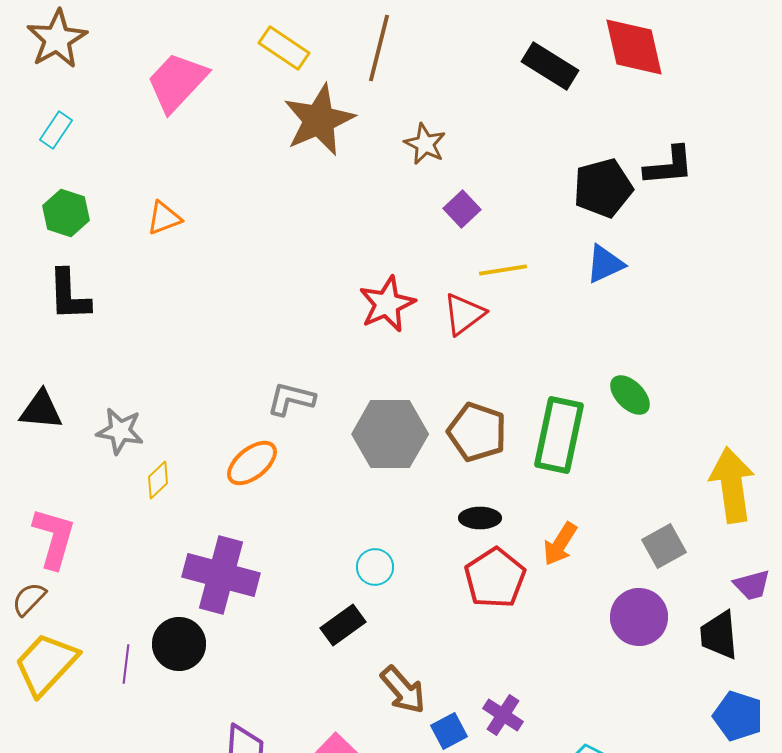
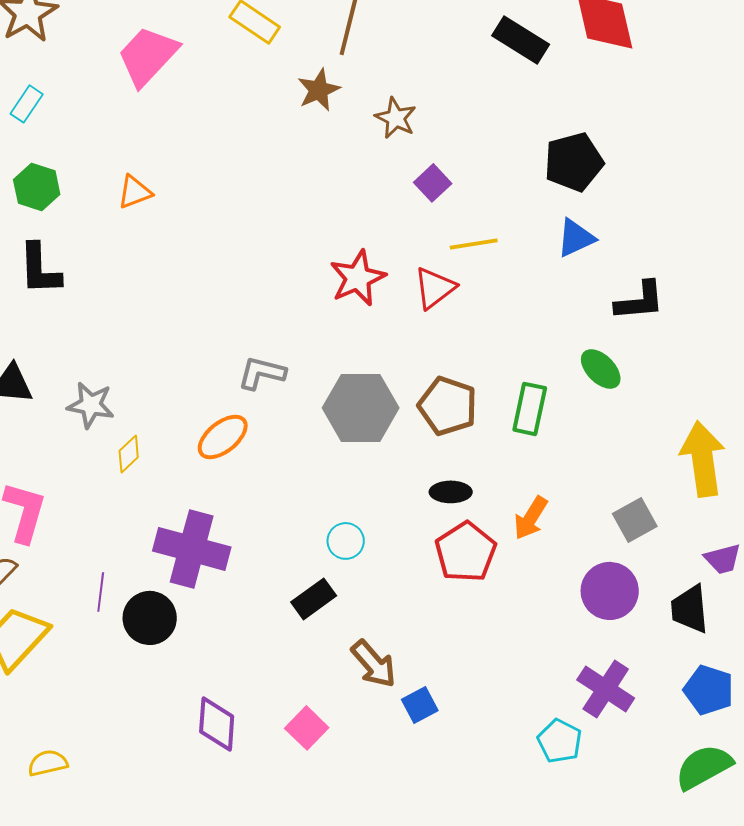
brown star: (319, 120) -> (319, 90), moved, size x0.6
black L-shape: (669, 166) -> (640, 301), moved
green rectangle: (559, 435) -> (530, 409), size x0.7
purple line: (126, 664) -> (101, 592), moved
purple cross: (503, 715) -> (606, 689), moved, size x1.4

